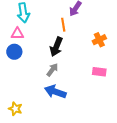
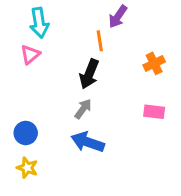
pink triangle: (17, 34) -> (30, 54), turned -40
blue circle: (14, 52) -> (26, 133), moved

